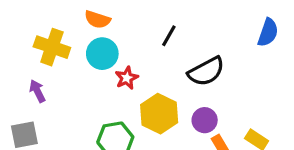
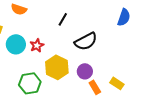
cyan circle: (102, 54) -> (16, 44), moved

